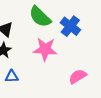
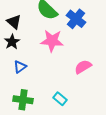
blue triangle: (12, 76) -> (20, 67), turned -32

